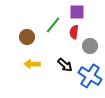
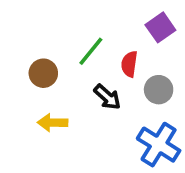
purple square: (77, 12) -> (160, 27), moved, turned -35
black arrow: (65, 65) -> (107, 97), moved

